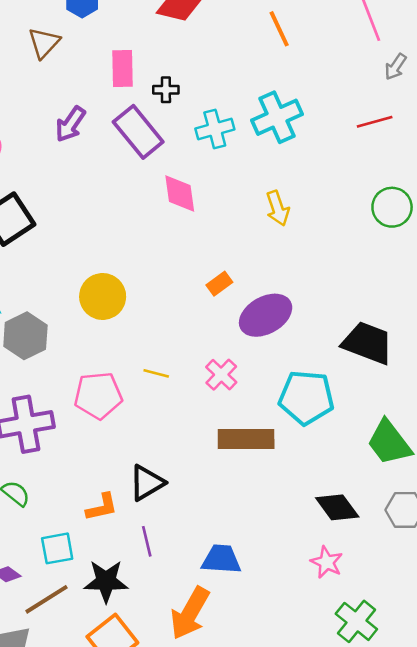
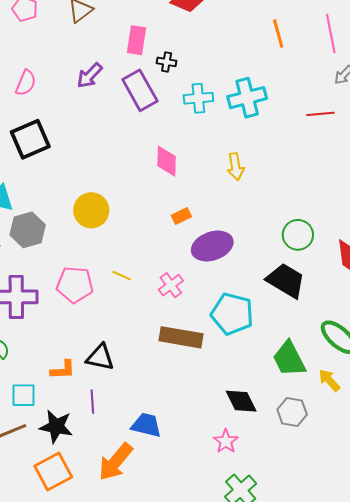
orange line: (279, 29) -> (278, 34), moved
pink diamond: (180, 193) -> (167, 161), moved
green circle: (392, 207) -> (298, 235), moved
black triangle: (147, 483) -> (100, 357), turned 32

